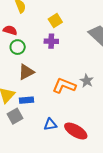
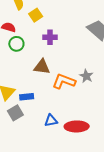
yellow square: (55, 21) -> (36, 15), moved
brown triangle: (26, 72) -> (42, 67), moved, turned 36
red ellipse: (76, 131) -> (77, 126), turned -30

